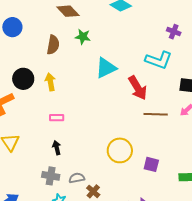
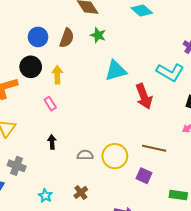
blue circle: (12, 27) -> (38, 37), moved
brown line: (156, 114) -> (154, 148), moved
pink rectangle: (57, 118) -> (50, 104), moved, turned 48
gray cross: (51, 176) -> (17, 166), moved
gray semicircle: (77, 178) -> (85, 155), moved

